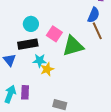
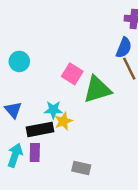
cyan circle: (31, 24) -> (19, 61), moved
black rectangle: (28, 44) -> (40, 129), moved

